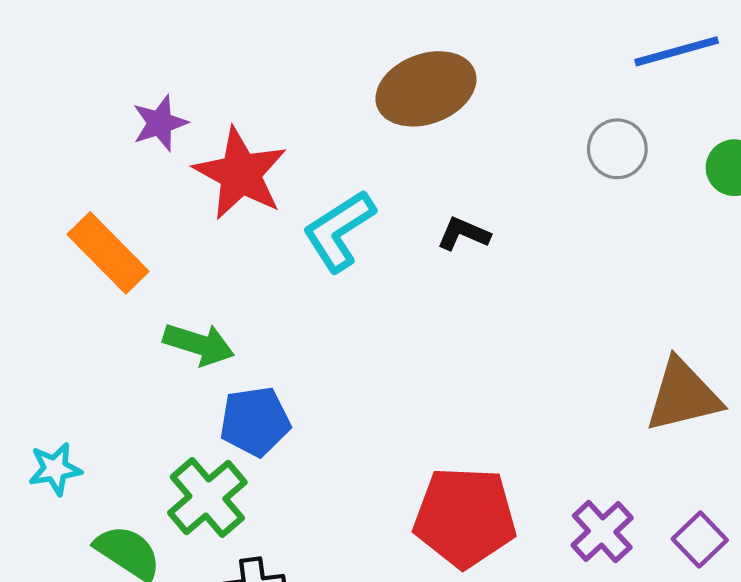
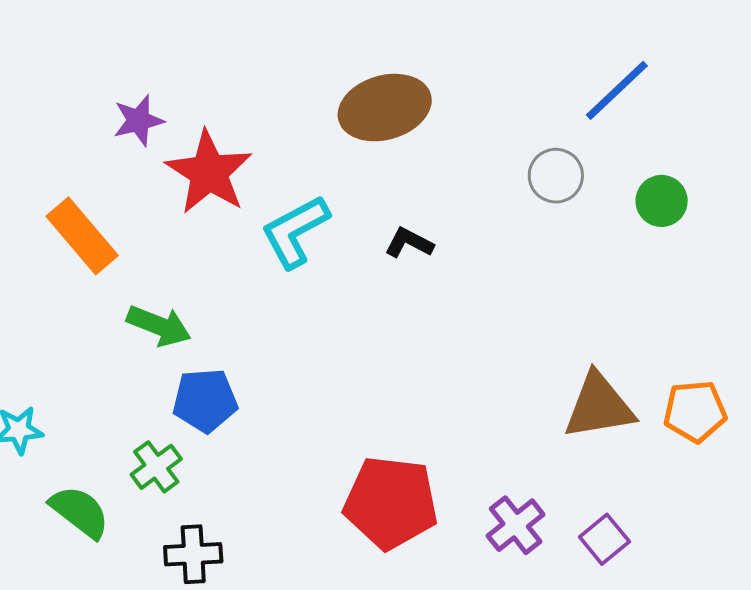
blue line: (677, 51) -> (617, 90), turned -32
green cross: (207, 497) -> (156, 467), size x0.7

